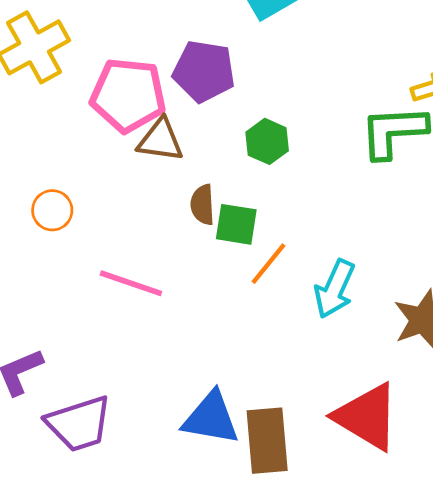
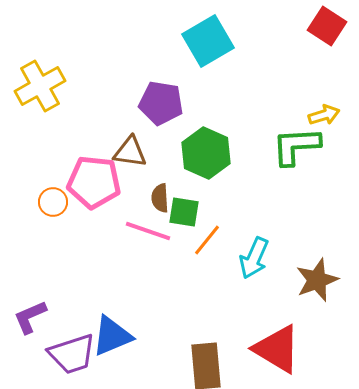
pink pentagon: (128, 95) -> (94, 182), moved
green hexagon: (267, 141) -> (206, 153), size x1.6
pink line: (131, 283) -> (148, 231), moved
blue triangle: (211, 418) -> (112, 336), moved, turned -33

